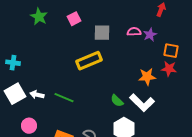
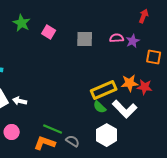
pink square: (74, 19) -> (49, 32), moved, turned -32
yellow rectangle: (89, 61) -> (104, 90), moved
red star: (169, 69) -> (145, 87), moved
green line: (64, 98) -> (53, 129), moved

